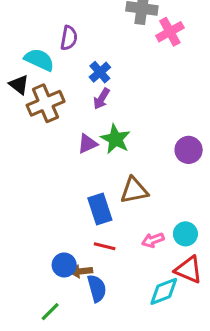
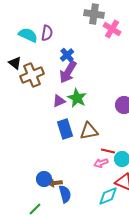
pink cross: (170, 32) -> (112, 29), turned -30
cyan semicircle: (39, 60) -> (28, 35), moved
purple arrow: (101, 99) -> (68, 72), size x1.6
blue rectangle: (100, 209) -> (65, 129), moved
red line: (105, 246) -> (108, 151), moved

